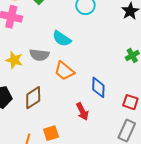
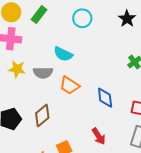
yellow star: (14, 60) -> (17, 69), moved
red arrow: (82, 111) -> (99, 136), moved

